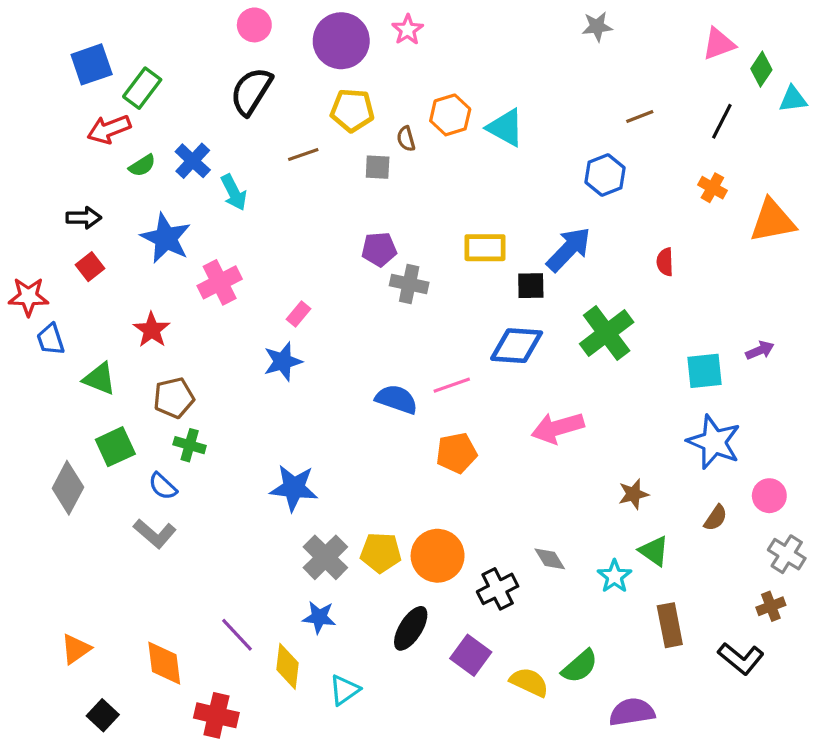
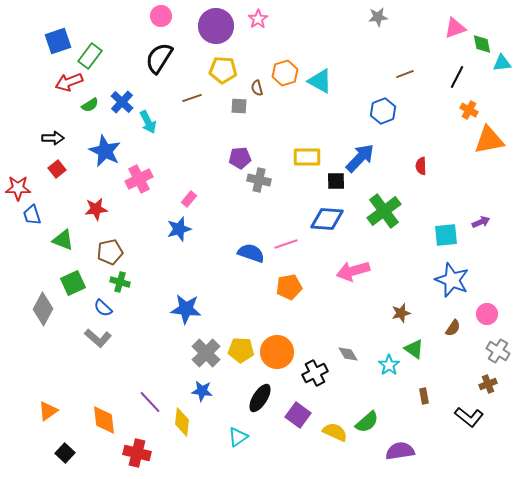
green diamond: (761, 69) -> (482, 44), turned -45
orange cross: (712, 188) -> (469, 110), moved
red star: (152, 330) -> (96, 209), turned 30
brown rectangle: (670, 625) -> (424, 396), size x0.6
cyan triangle: (344, 690) -> (238, 437), moved

